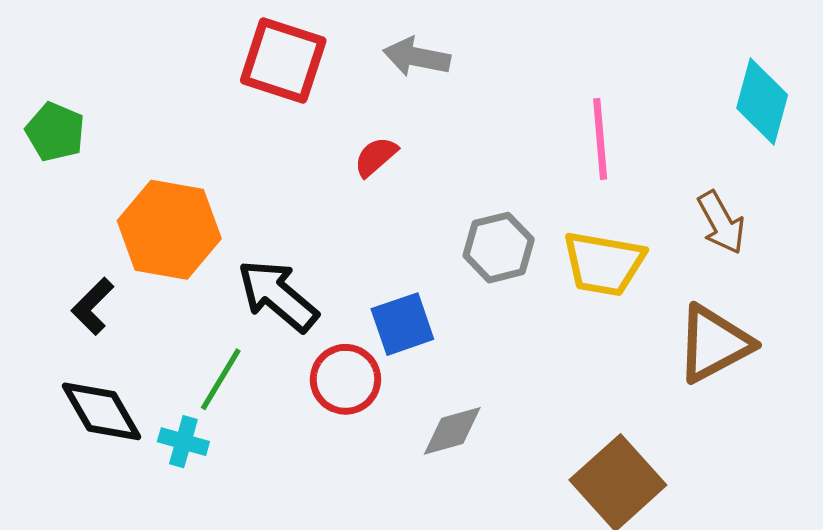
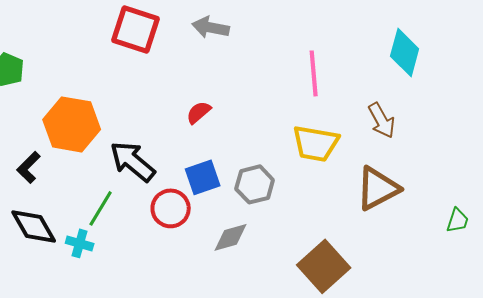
red semicircle: (376, 157) -> (199, 112), moved
gray hexagon: (499, 248) -> (255, 184), moved

